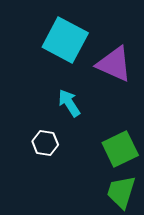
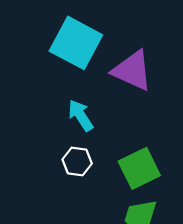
white hexagon: (45, 143) -> (77, 161), moved

